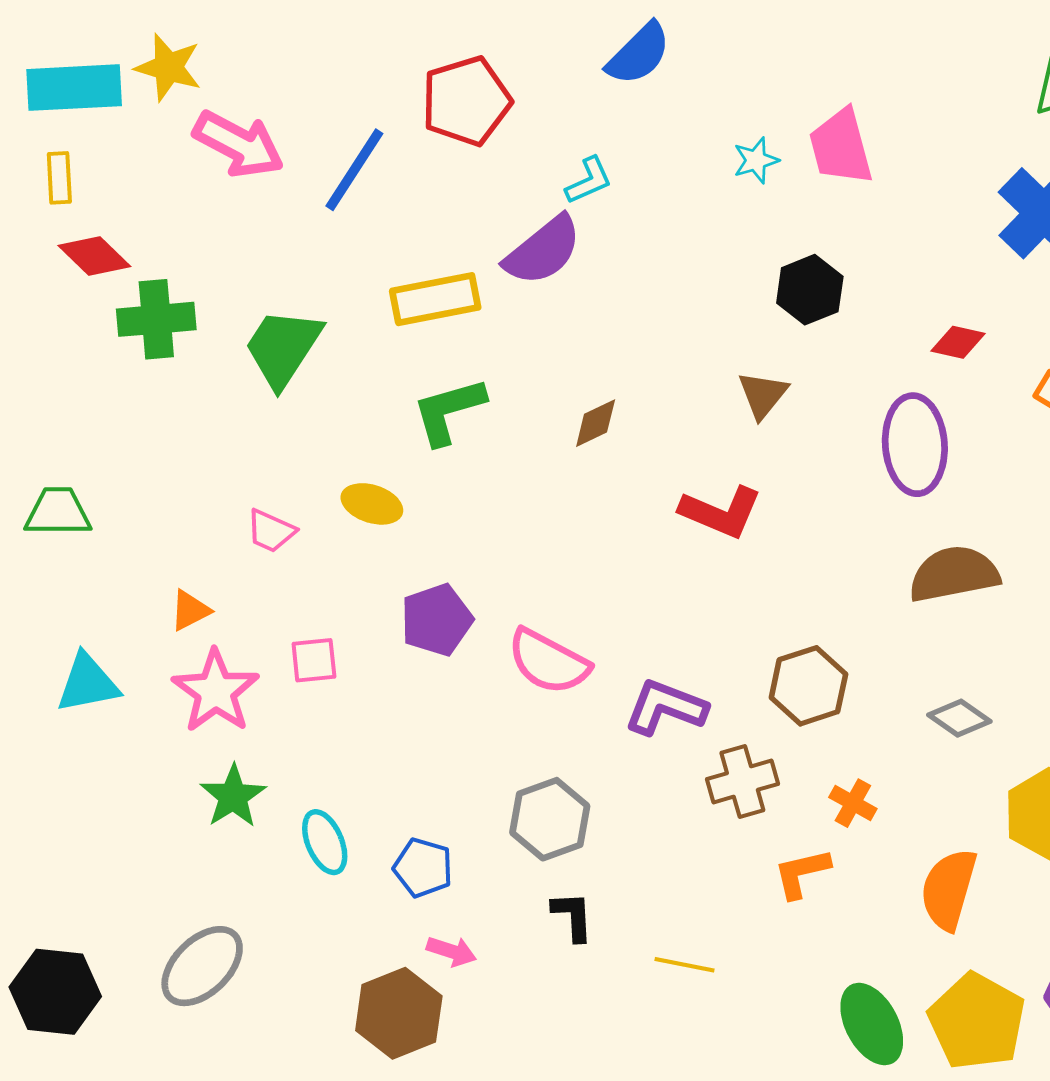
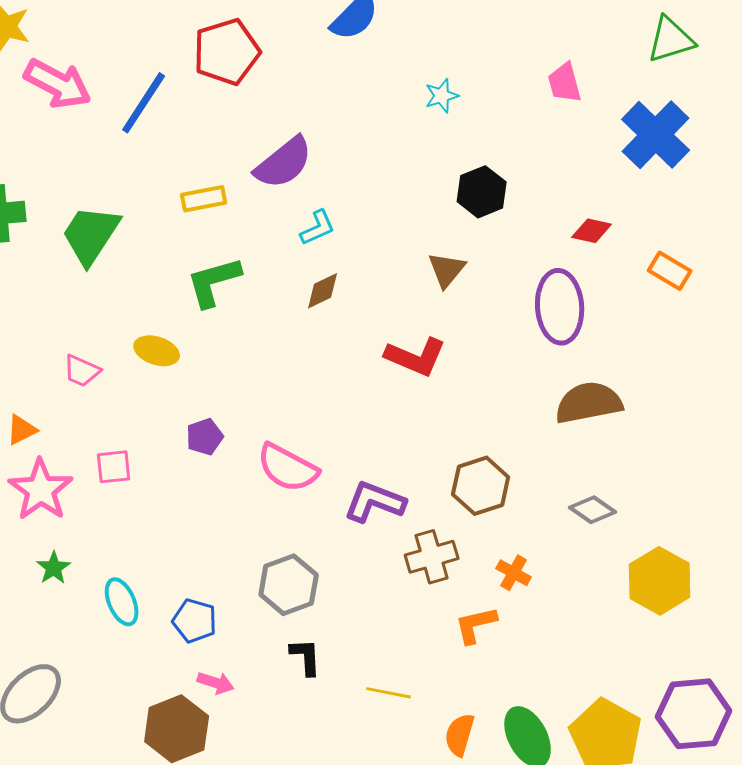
pink trapezoid: (841, 147) -> (565, 83), moved, size x0.7
cyan L-shape: (589, 181) -> (318, 228), moved
yellow rectangle: (435, 299) -> (204, 199), size x0.7
purple pentagon: (437, 620) -> (205, 437), size x0.7
green star: (233, 796) -> (54, 568), size x0.7
orange semicircle: (949, 889) -> (460, 735), moved, size x0.7

